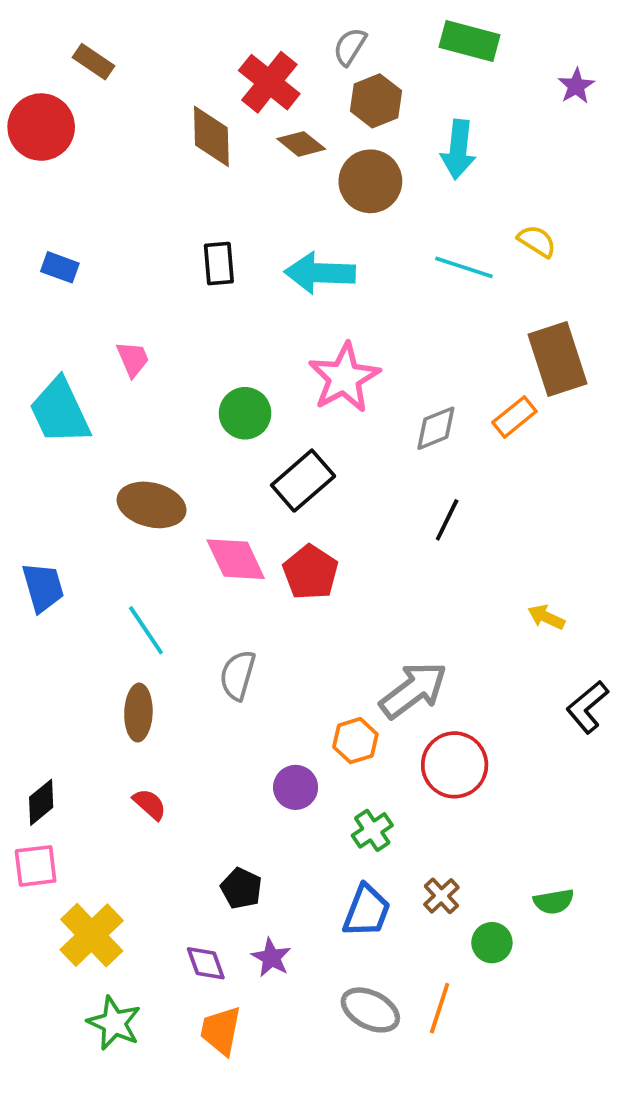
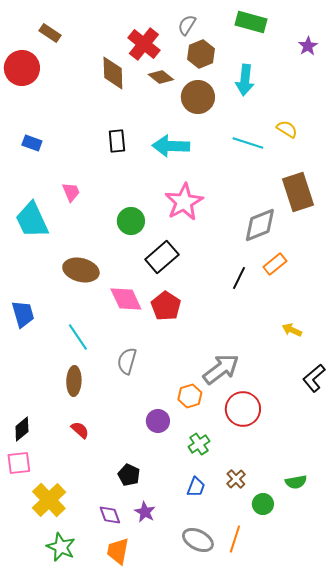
orange rectangle: (514, 417) -> (275, 264), moved
gray diamond: (436, 428) -> (260, 225), moved, size x1.4
blue trapezoid: (367, 911) -> (196, 487), size x0.7

